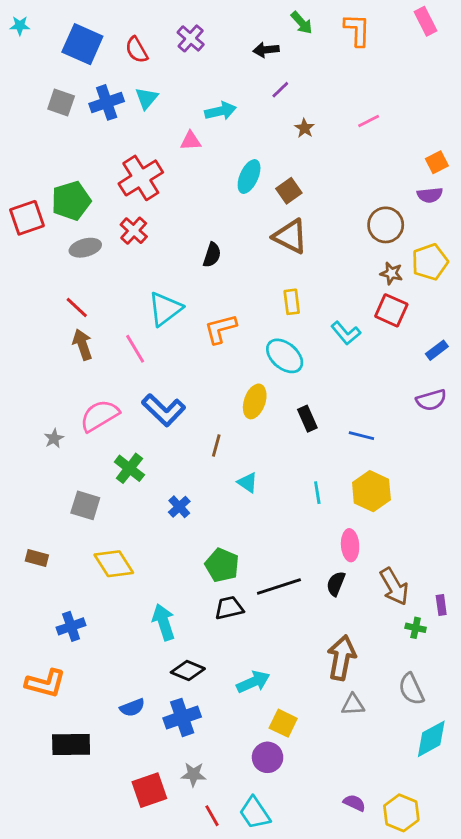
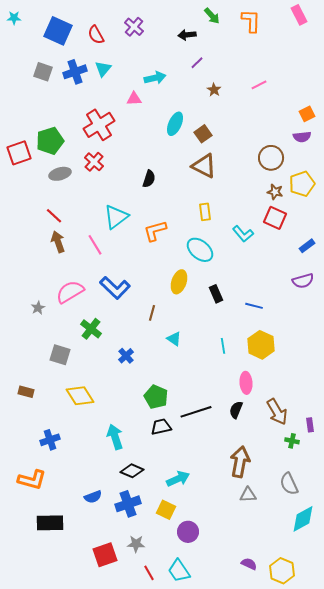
yellow square: (283, 723) -> (166, 510), moved

